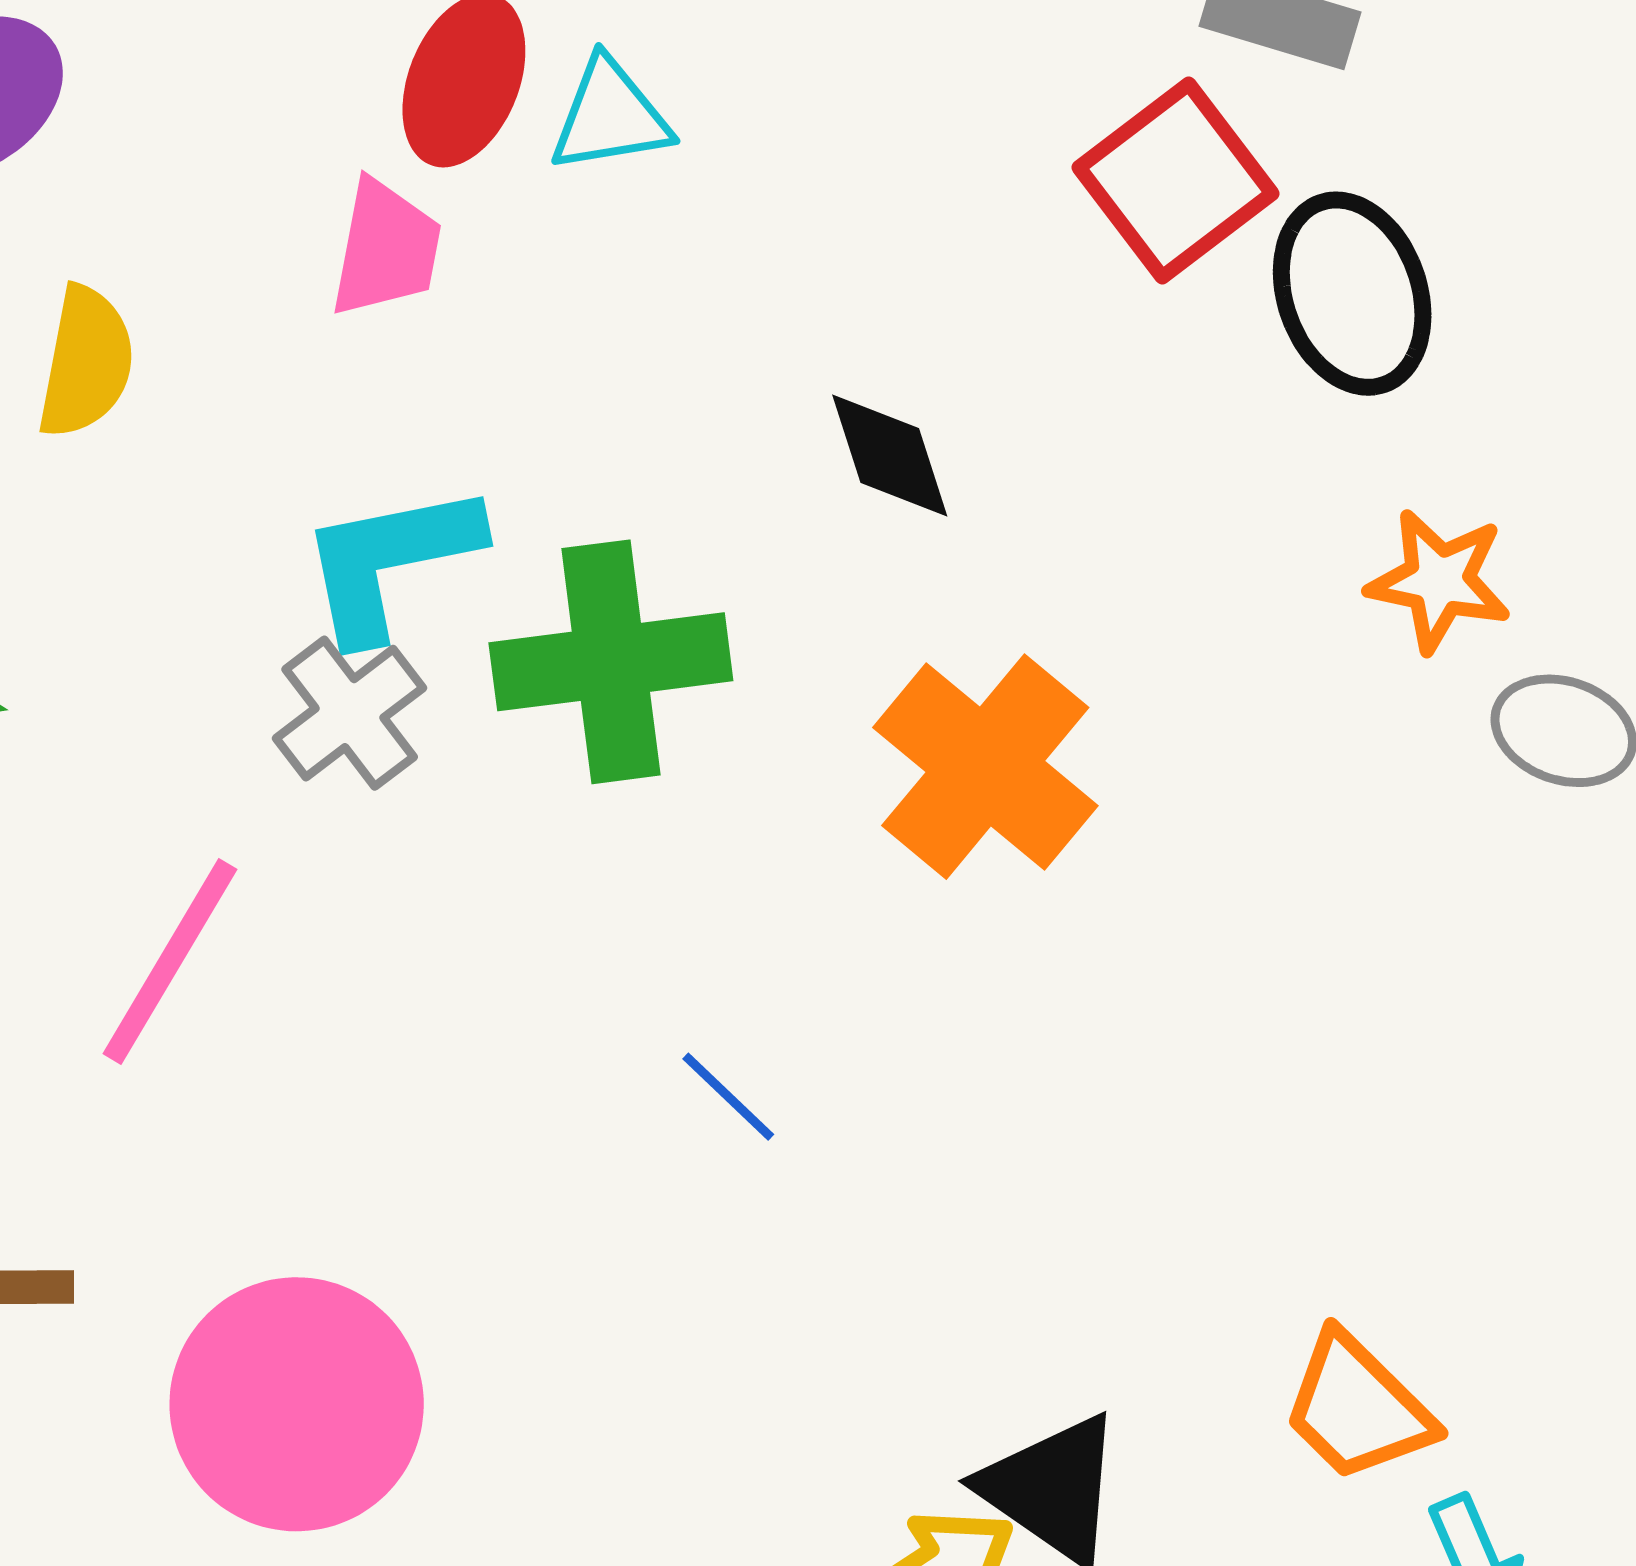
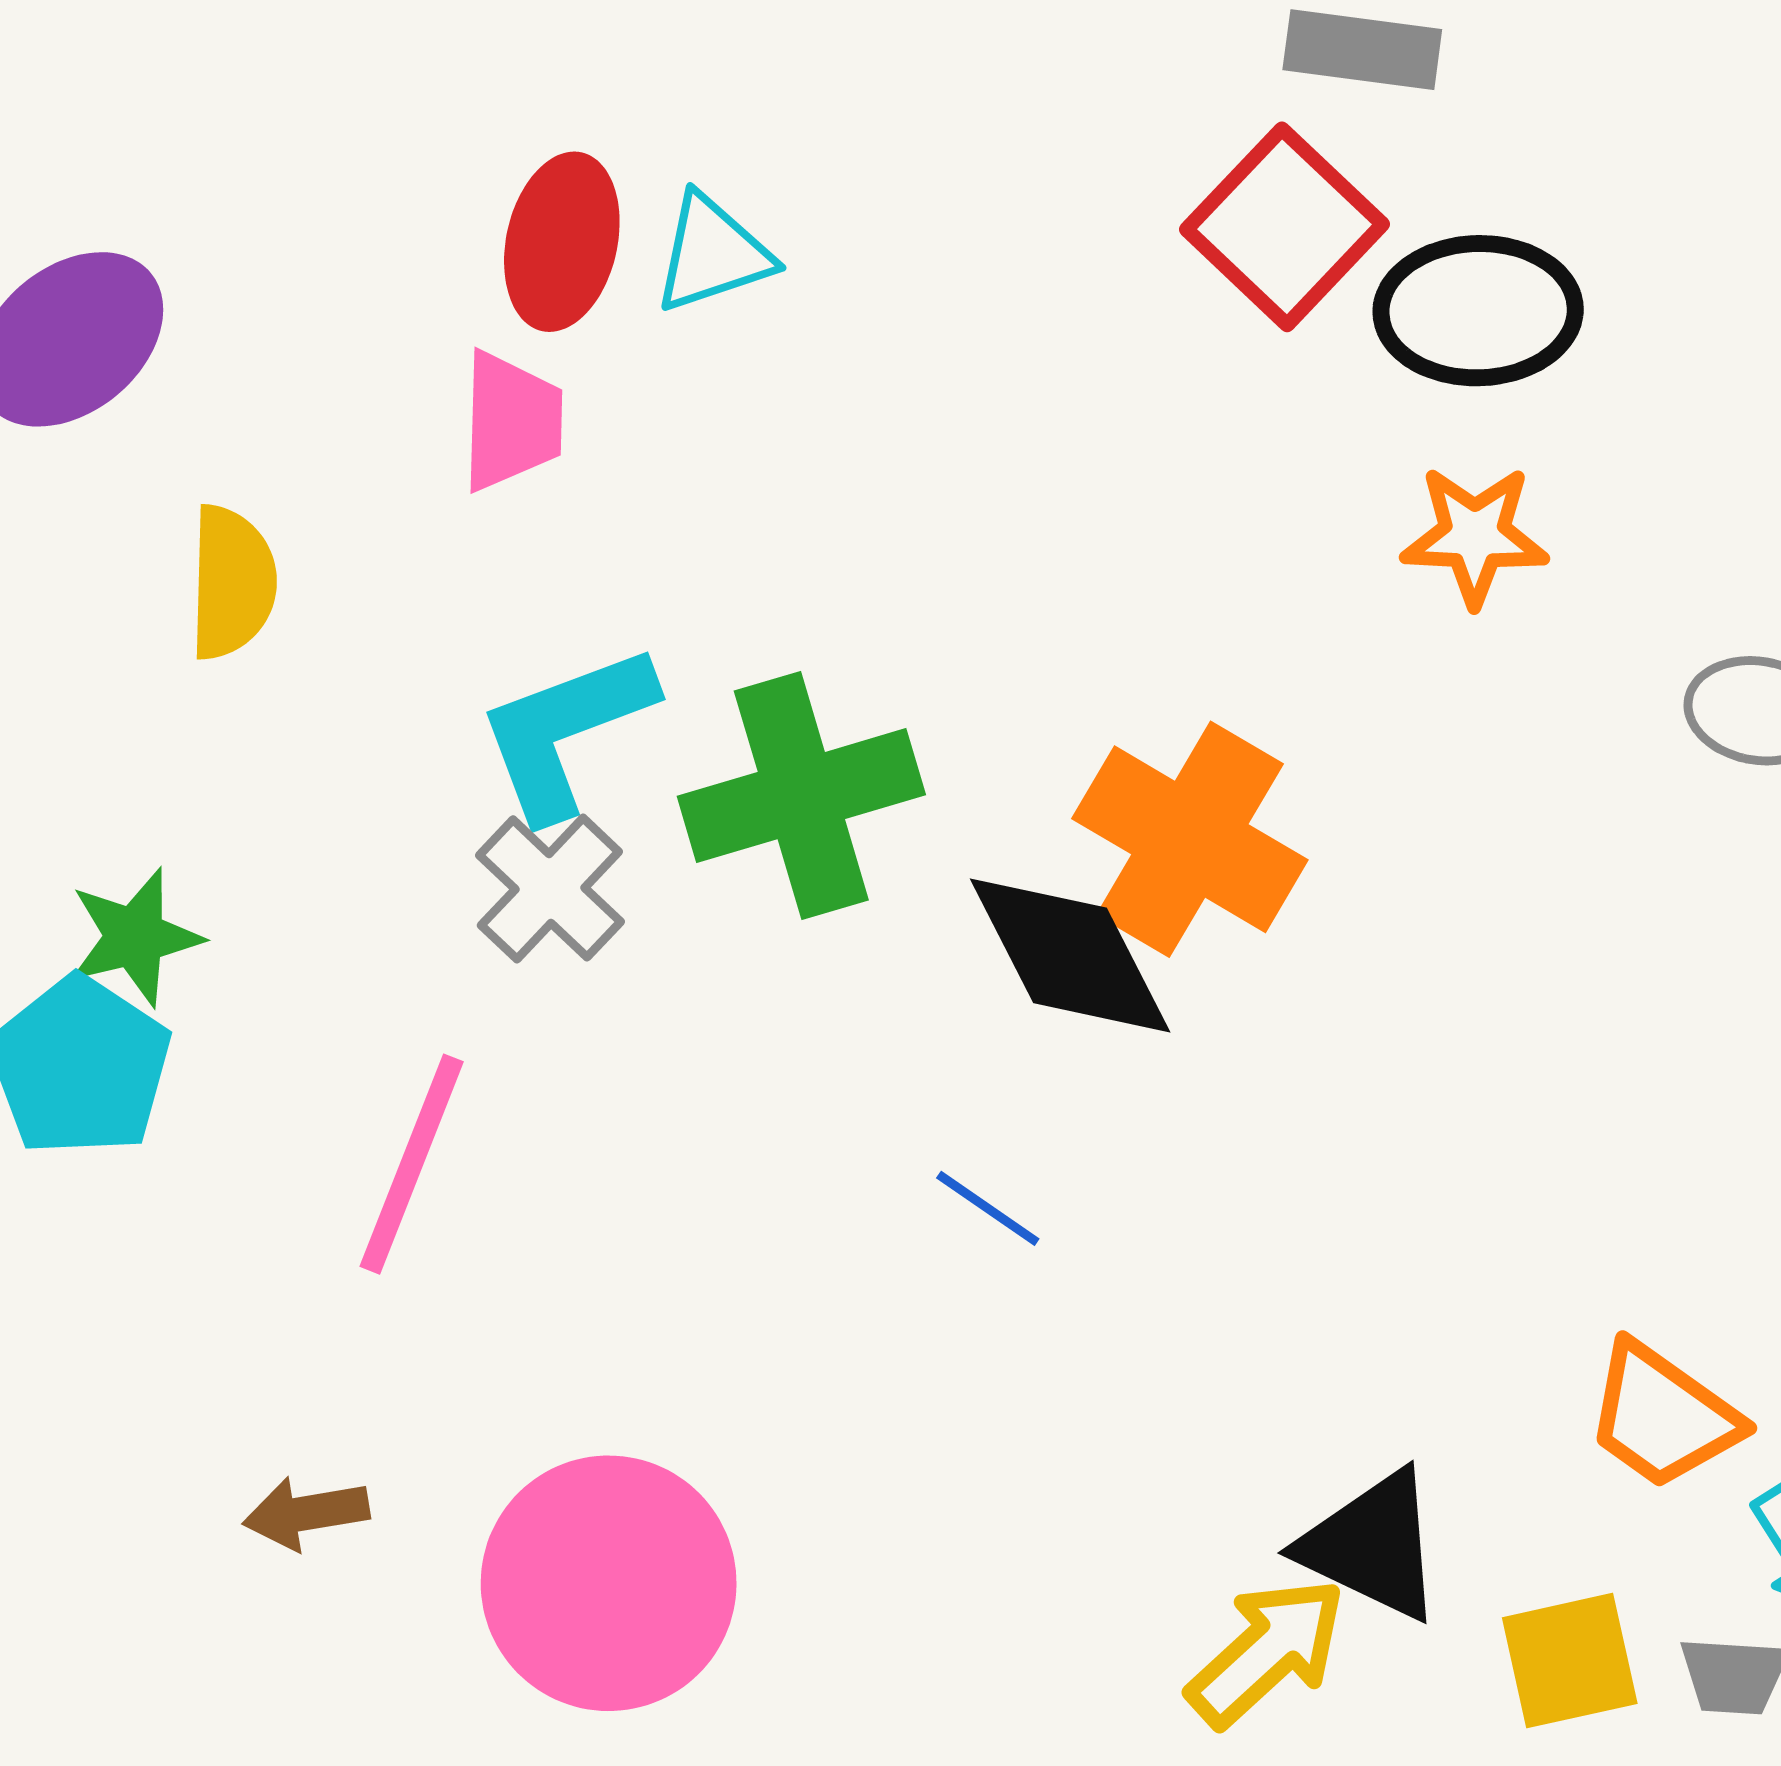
black ellipse: (1352, 294) -> (1478, 311), turned -63
black diamond: (890, 455) -> (1070, 955), moved, size x1.5
orange star: (1439, 581) -> (1475, 536), moved

